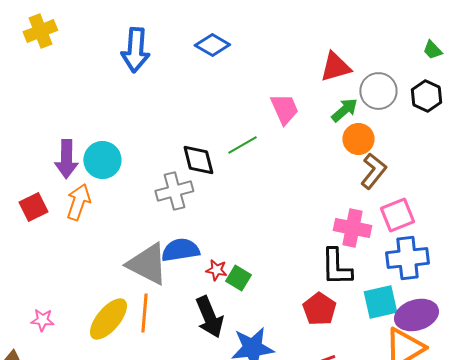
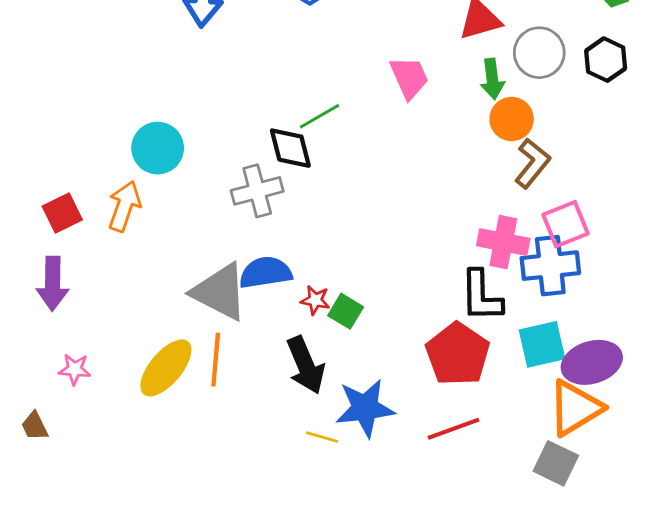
green arrow: (344, 110) -> (492, 79), turned 124
green line: (242, 145) -> (319, 116), moved
purple arrow: (66, 159) -> (53, 284), moved
blue cross: (407, 258) -> (550, 266), moved
red pentagon: (319, 309) -> (458, 354), size x1.4

